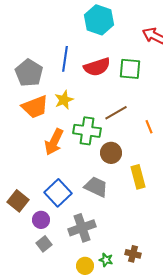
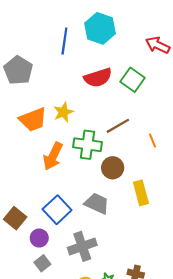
blue line: (65, 59) -> (64, 41), moved
green square: (130, 69) -> (133, 80), turned 30
gray pentagon: (29, 73) -> (18, 70), moved

